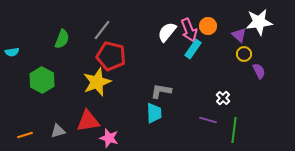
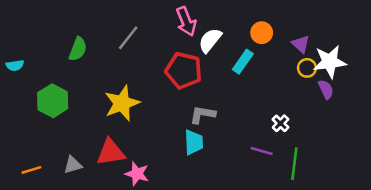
white star: (259, 22) -> (330, 62), moved
pink arrow: (189, 30) -> (186, 21), moved
red pentagon: (111, 56) -> (184, 70), moved

